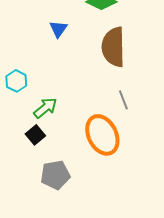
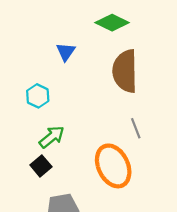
cyan hexagon: (16, 81) -> (38, 96), moved

